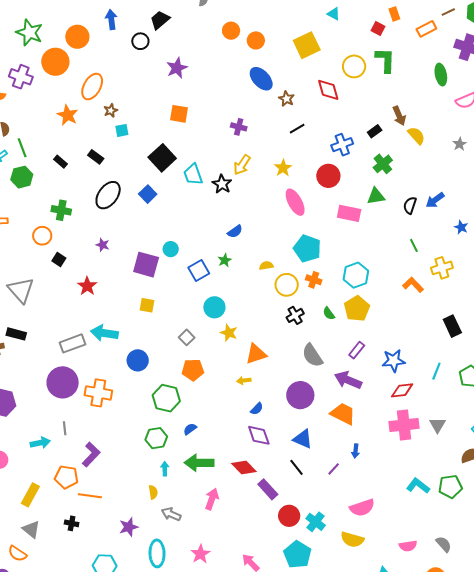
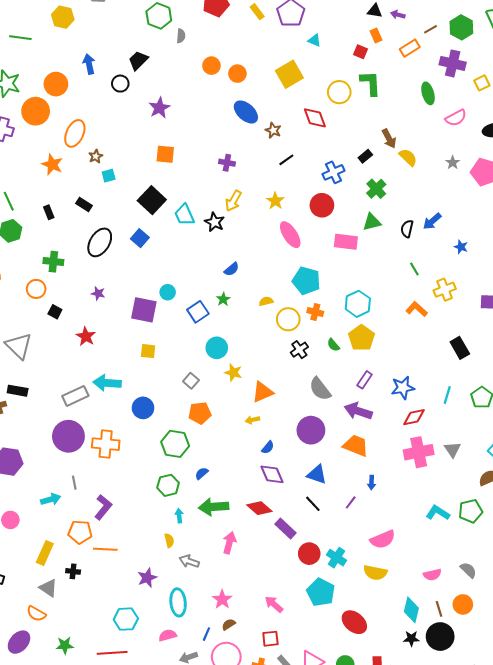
black rectangle: (61, 162) -> (49, 212), turned 32
black cross: (72, 523) -> (73, 571), moved

